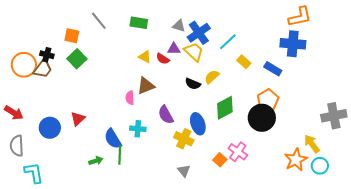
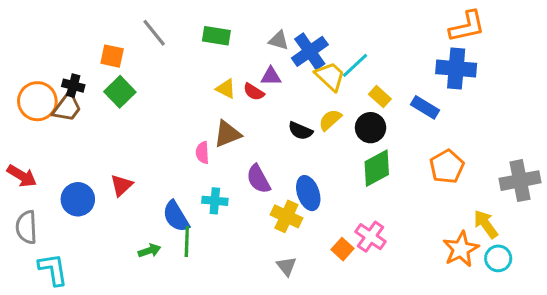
yellow trapezoid: (194, 52) -> (330, 76), moved
orange pentagon: (268, 100) -> (447, 167), moved
green diamond: (225, 108) -> (377, 168), moved
black circle: (262, 118) -> (371, 128), moved, size x0.7

